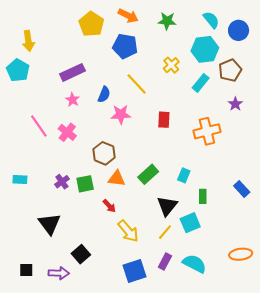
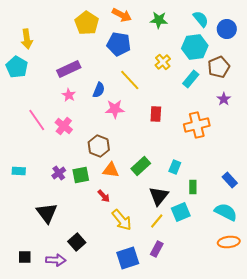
cyan semicircle: (194, 264) -> (226, 212), moved

